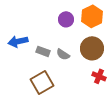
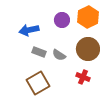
blue arrow: (18, 41) -> (29, 30), moved
red cross: (99, 76) -> (83, 77), moved

